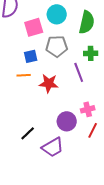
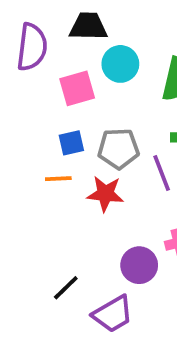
gray pentagon: (57, 46) -> (118, 149), moved

